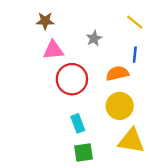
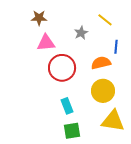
yellow line: (135, 22) -> (105, 20), moved

